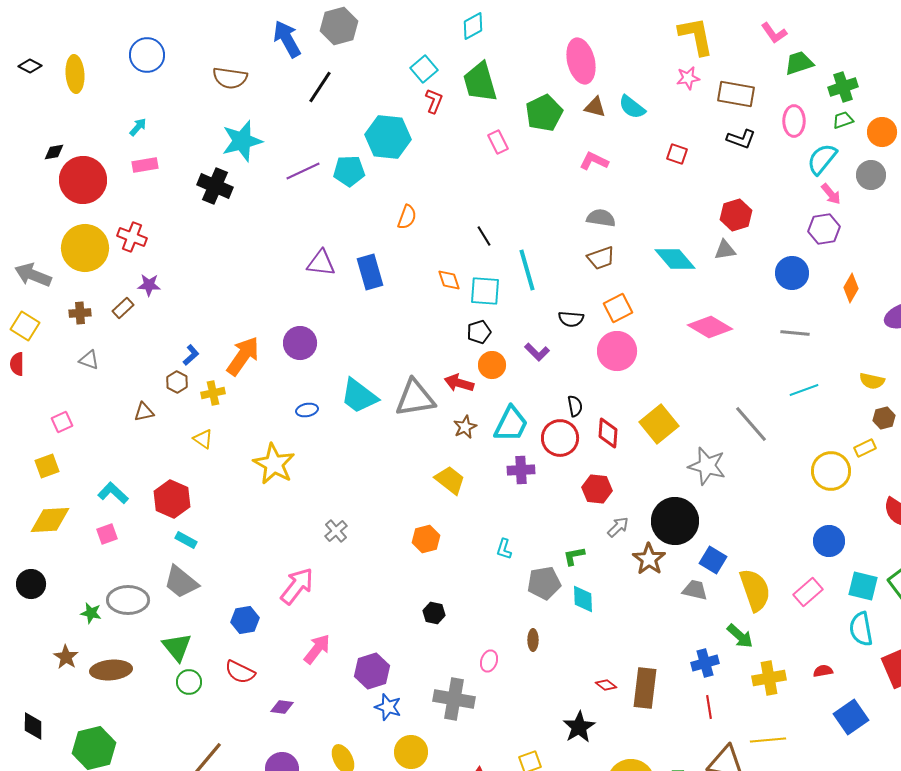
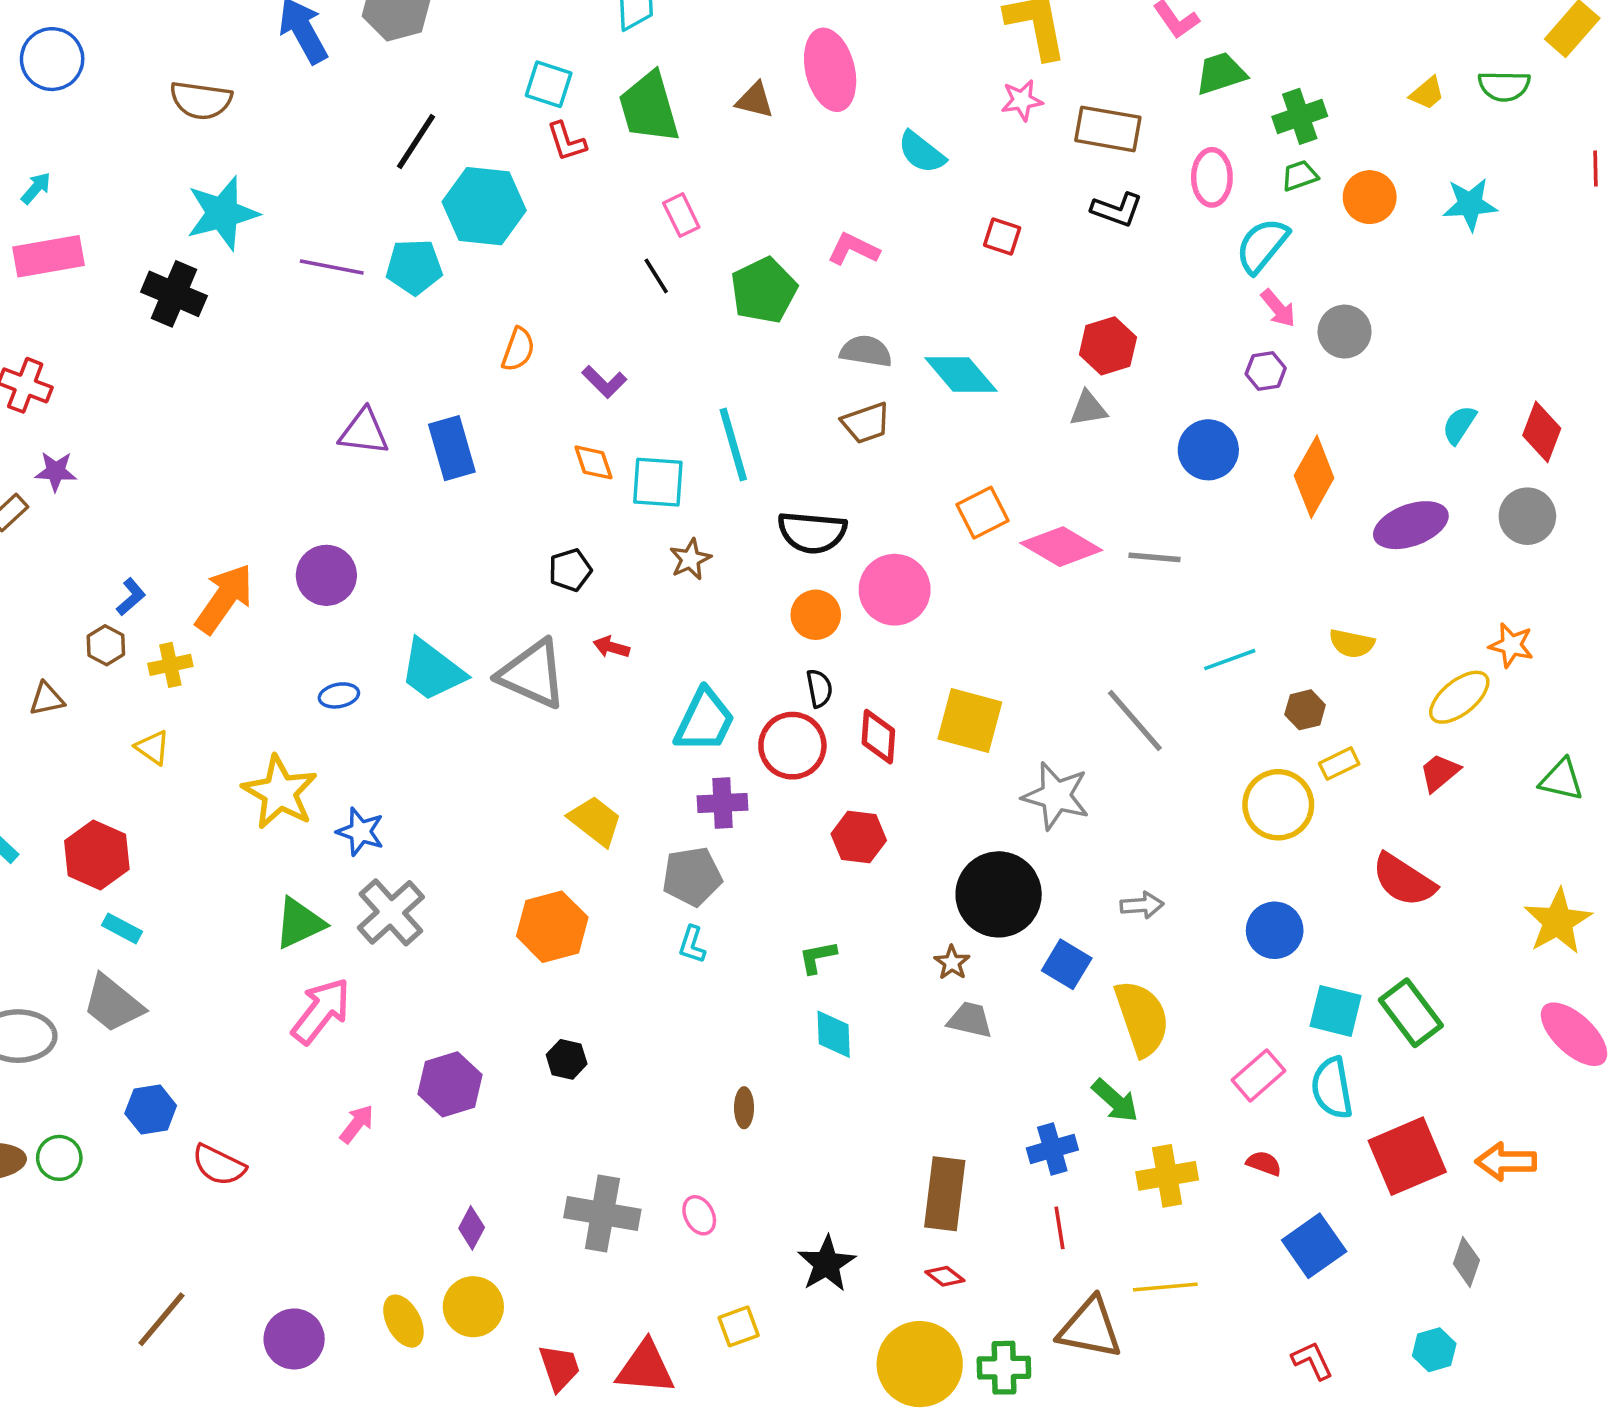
cyan square: (424, 69) -> (549, 84), turned -32
black line: (320, 87) -> (416, 142), moved
red L-shape: (434, 101) -> (567, 142), turned 140
brown triangle: (595, 107) -> (755, 100), moved
green pentagon: (544, 113) -> (764, 290), moved
pink rectangle: (145, 165) -> (49, 256), size x1.5
purple line: (303, 171) -> (332, 267), turned 36
gray circle: (871, 175) -> (1345, 332), moved
purple hexagon: (824, 229) -> (1266, 371), size x0.7
black line: (484, 236) -> (656, 276), moved
cyan diamond: (675, 259) -> (961, 375), moved
orange diamond: (851, 288) -> (1314, 477), size x1.5
orange square: (618, 308) -> (982, 513), moved
black semicircle: (571, 319) -> (812, 532), size x1.5
black pentagon: (479, 332) -> (570, 570), moved
gray line: (795, 333) -> (1155, 557), moved
purple L-shape: (537, 352) -> (604, 382), moved
orange circle: (492, 365) -> (816, 615), moved
red arrow: (459, 383) -> (611, 647), size x0.7
gray triangle: (415, 398) -> (533, 674), turned 33
brown hexagon: (884, 418) -> (1305, 710), moved
yellow square: (659, 424) -> (970, 721), turned -36
brown star: (465, 427) -> (690, 559), moved
gray arrow: (618, 527) -> (1142, 905), moved, turned 40
gray cross: (336, 531) -> (391, 912), size x1.6
orange hexagon: (426, 539) -> (552, 927), size x1.4
brown star: (649, 559) -> (952, 963), size x0.6
gray pentagon: (544, 583) -> (692, 876), moved
gray trapezoid: (695, 590) -> (970, 1020), moved
pink rectangle: (808, 592) -> (1259, 1075), moved
blue hexagon: (245, 620) -> (151, 1110), moved
green triangle: (177, 647) -> (299, 923), moved, turned 44
pink arrow: (317, 649) -> (357, 1124), size x0.7
pink ellipse: (489, 661) -> (699, 1215), moved, turned -45
purple hexagon: (372, 671) -> (450, 1084), moved
red semicircle: (823, 671) -> (1264, 1163), turned 30
green circle: (189, 682) -> (59, 1158), moved
red diamond: (606, 685) -> (945, 1276), moved
purple diamond: (282, 707) -> (472, 1228), moved, turned -70
blue star: (388, 707) -> (360, 832), moved
yellow circle: (411, 752) -> (473, 1307), moved

